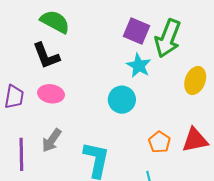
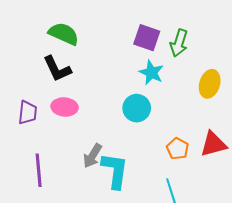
green arrow: (168, 38) -> (179, 43), size x0.7
gray arrow: (52, 140) -> (93, 156), moved

